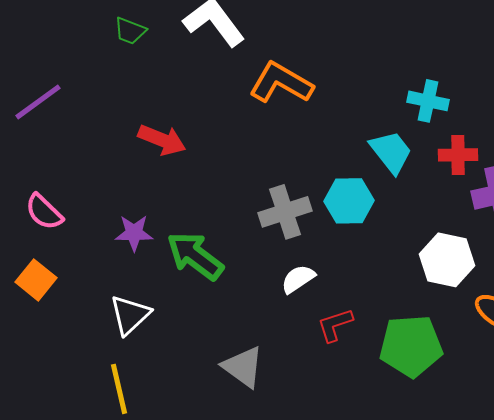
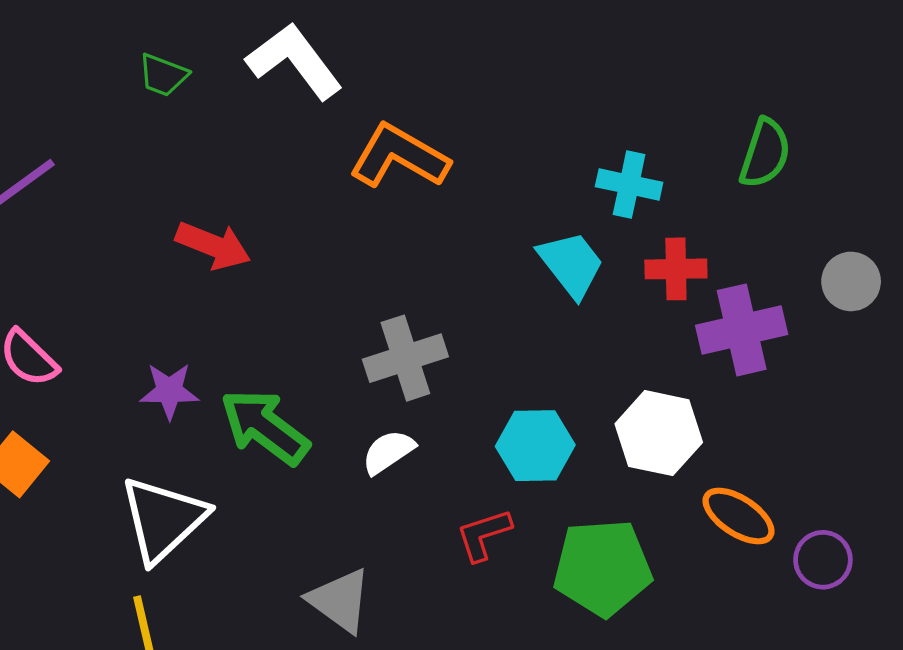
cyan hexagon: (349, 201) -> (535, 446), moved
white semicircle: (298, 279) -> (388, 452), moved
white triangle: (130, 315) -> (163, 519), size x1.4

